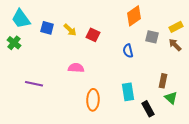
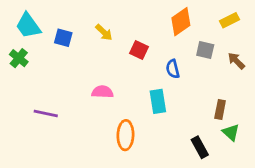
yellow rectangle: (176, 27) -> (230, 20), moved
yellow arrow: (70, 30) -> (104, 32), moved
red square: (93, 35) -> (139, 50), moved
cyan rectangle: (128, 92) -> (158, 101), moved

